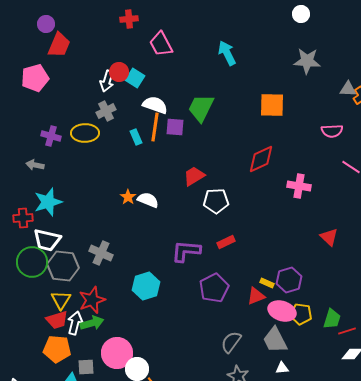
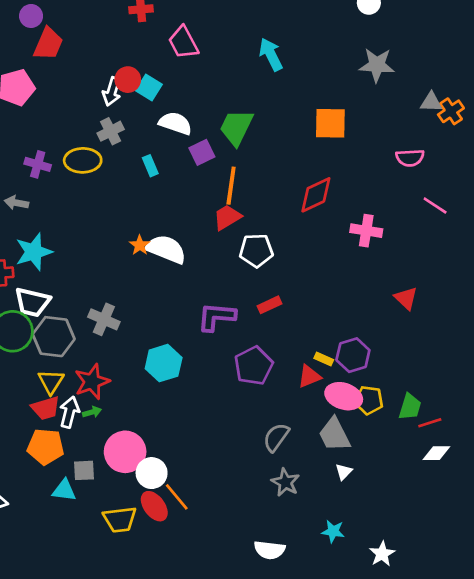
orange line: (155, 127) -> (231, 186), moved
purple square: (175, 127) -> (202, 152), turned -30
white semicircle: (148, 200) -> (166, 249), size x1.4
green arrow: (92, 323) -> (92, 412), size x0.6
white triangle: (282, 368) -> (344, 472), turned -40

